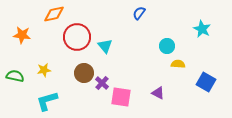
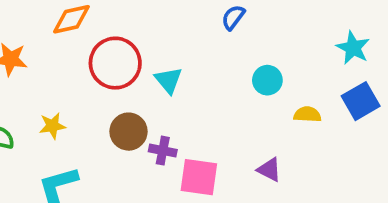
cyan circle: (167, 46) -> (267, 80), moved
blue square: (206, 82) -> (361, 101), moved, turned 30
purple cross: (102, 83) -> (163, 151), turned -32

